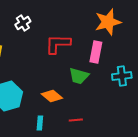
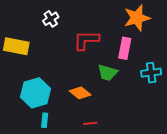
red line: (76, 120) -> (90, 123), moved
cyan rectangle: (40, 123) -> (45, 120), moved

